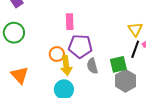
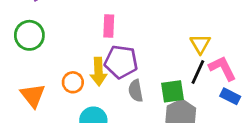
orange circle: (57, 54) -> (73, 82), moved
yellow arrow: (66, 66) -> (98, 72), moved

